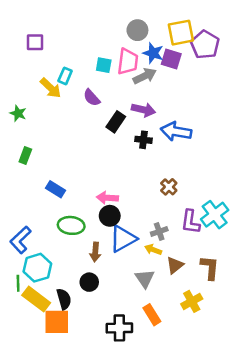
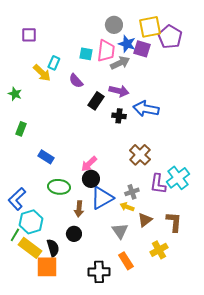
brown cross: (169, 187) -> (140, 155), size x1.5
pink arrow: (107, 198) -> (89, 164), turned -48
green line: (18, 283) -> (15, 235), turned 32

